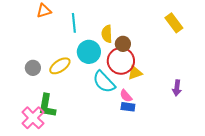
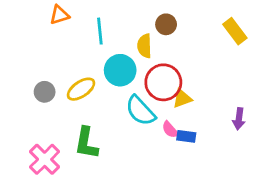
brown circle: (123, 44) -> (166, 24), moved
green L-shape: (47, 106) -> (86, 143), moved
blue rectangle: (128, 107) -> (186, 136), moved

